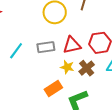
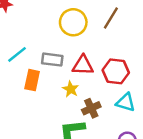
brown cross: (87, 68) -> (91, 108), moved
orange rectangle: (53, 88) -> (32, 80), moved, turned -60

